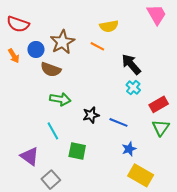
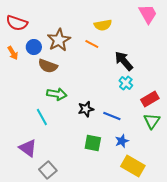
cyan line: (53, 131) -> (42, 117), moved
green square: (77, 151) -> (93, 143), moved

